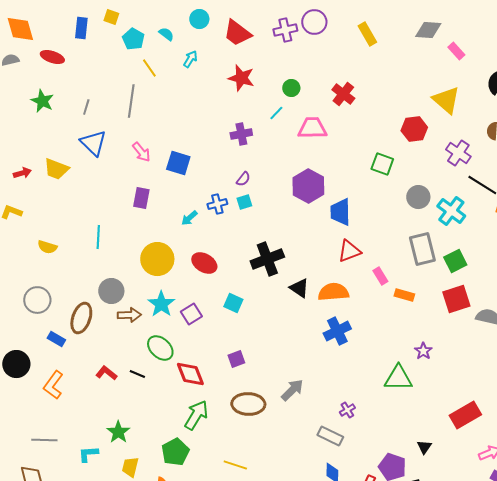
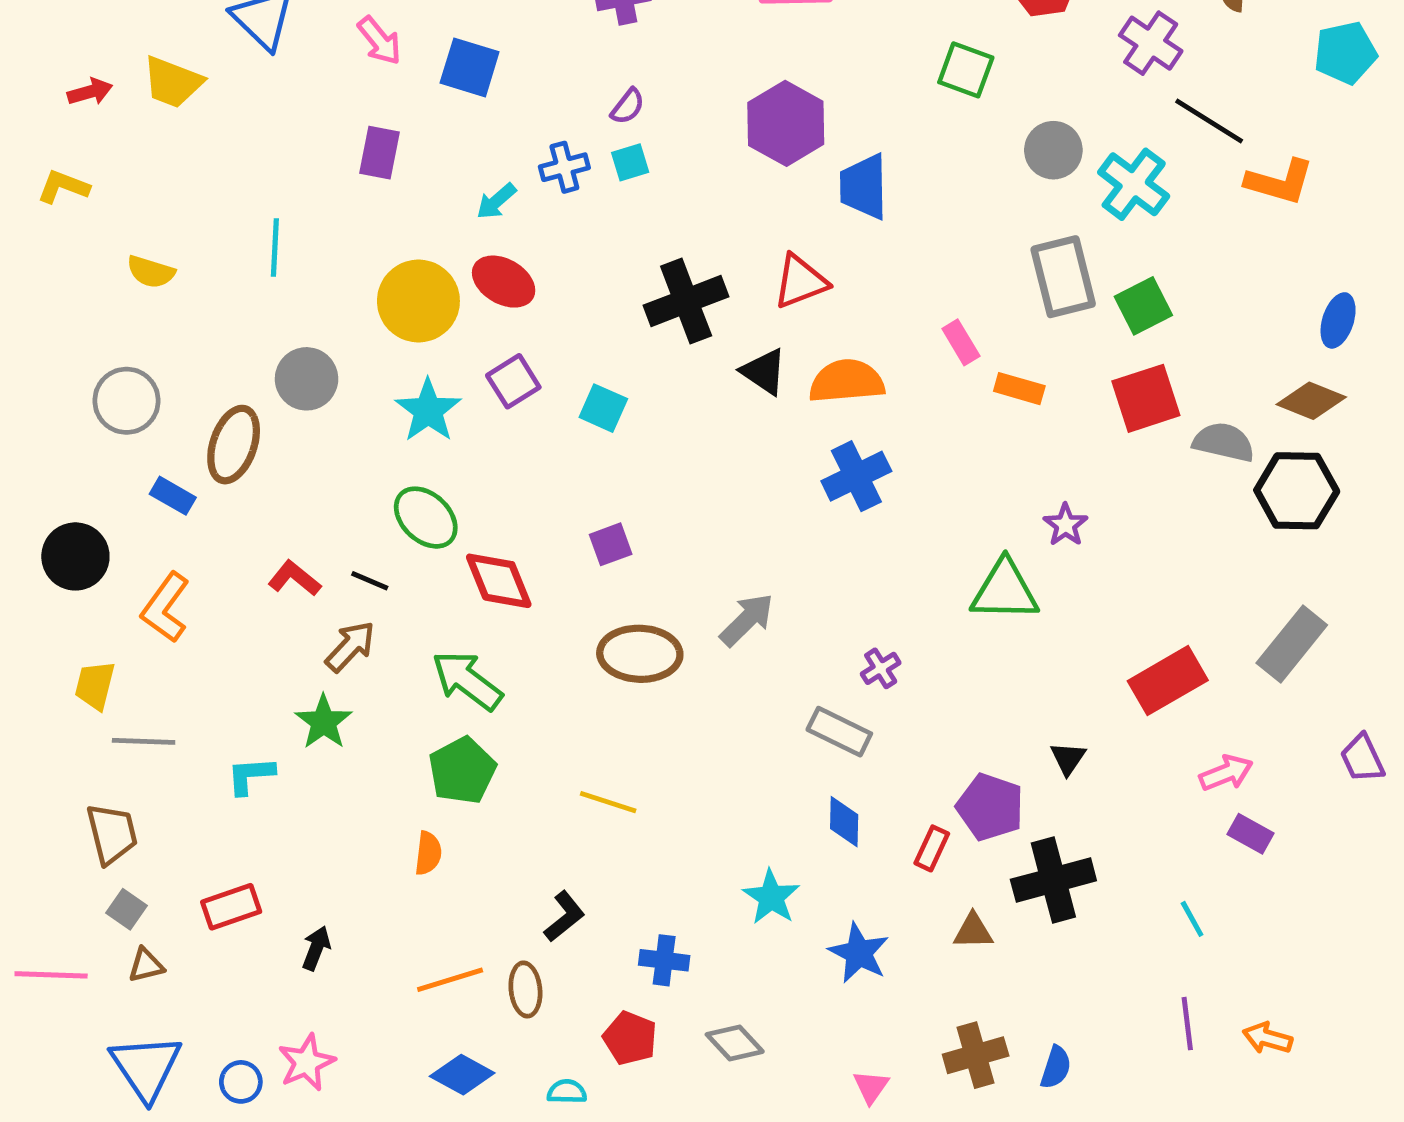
red triangle: (349, 251) -> (800, 282), moved
red ellipse: (204, 263) -> (504, 282), moved
purple square: (191, 314) -> (513, 381), moved
brown arrow: (129, 315) -> (350, 646), moved, turned -45
green arrow: (196, 415) -> (467, 681), moved, turned -84
yellow trapezoid: (130, 467) -> (95, 685), moved

